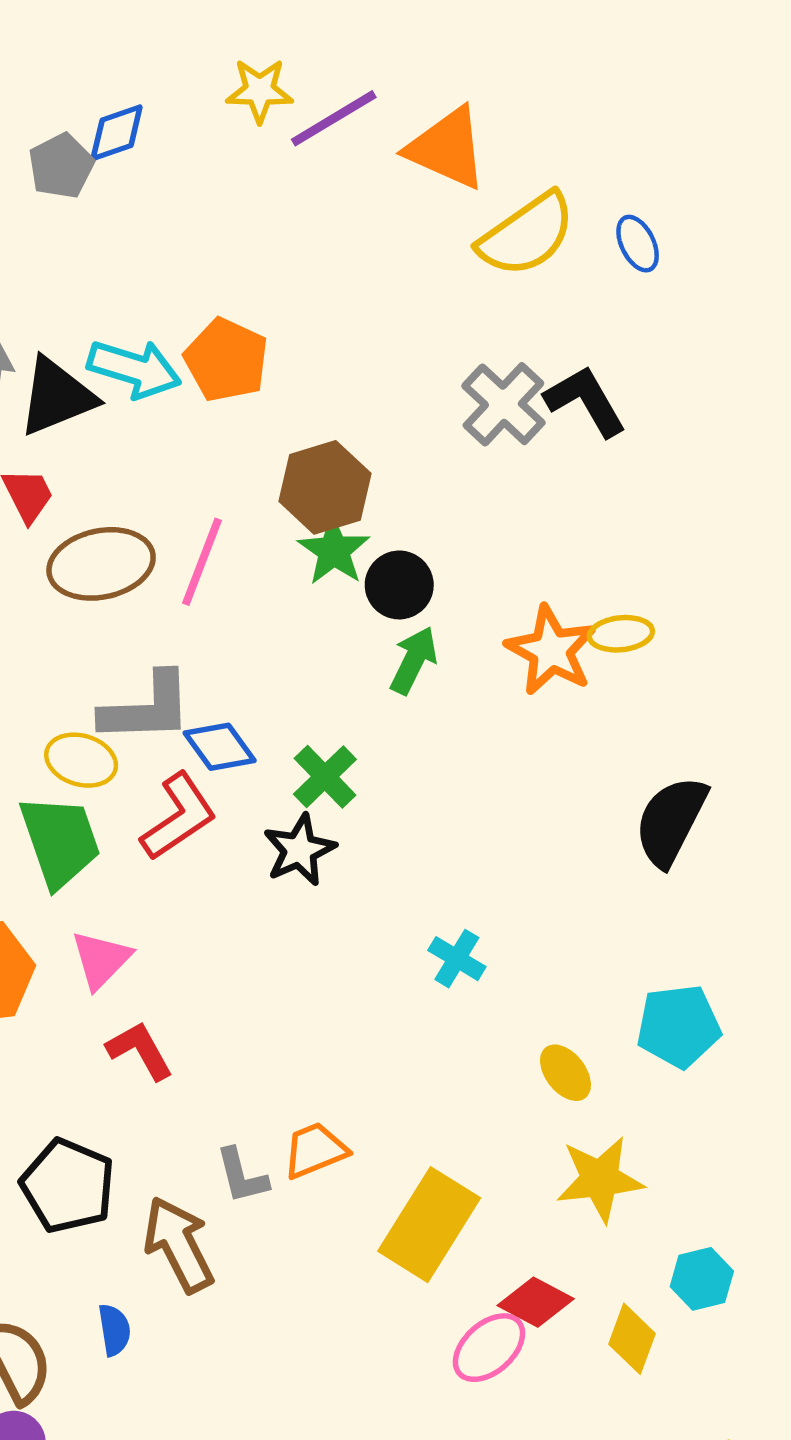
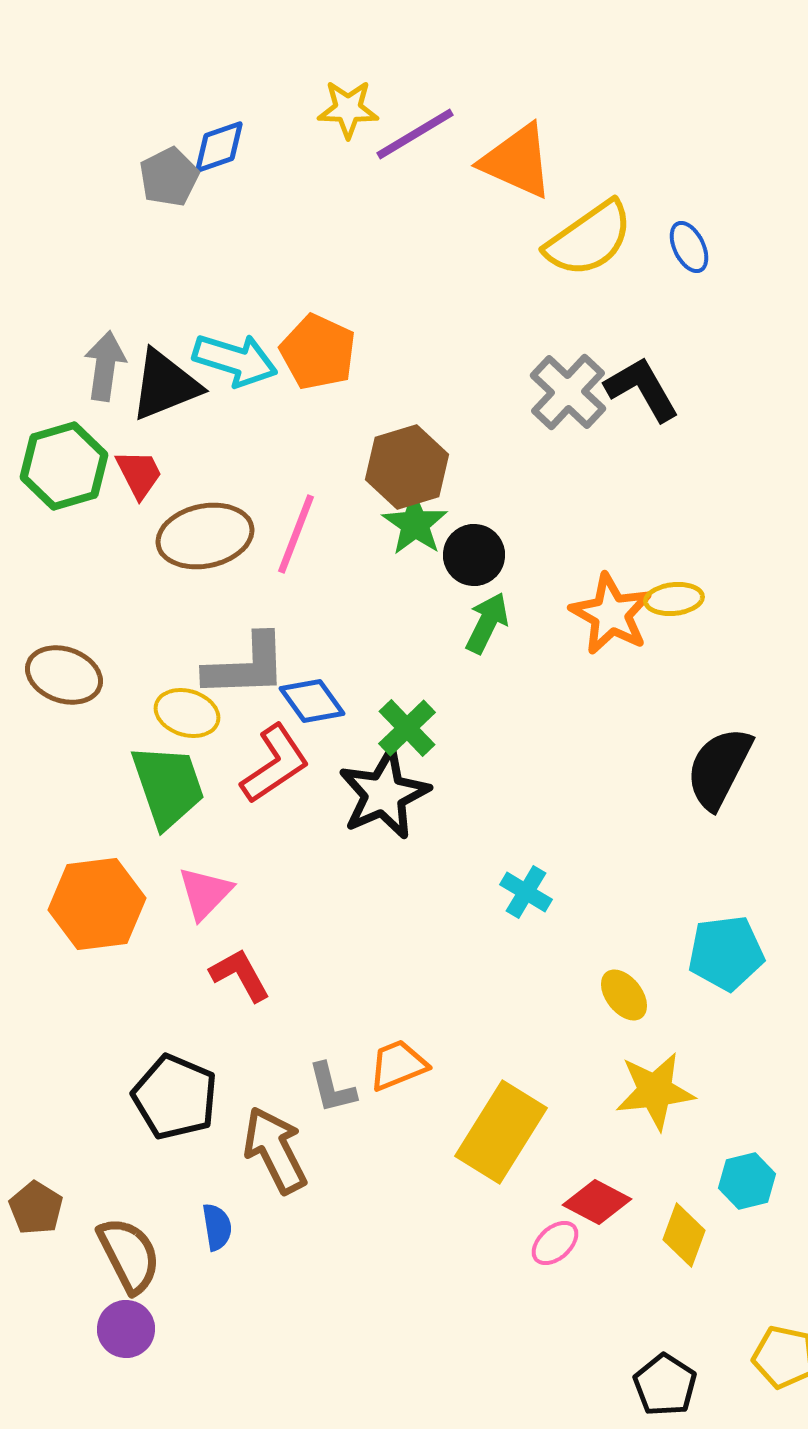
black star: (299, 850) -> (384, 794), size x1.4
pink ellipse: (489, 1348) -> (555, 1243), size x0.7

